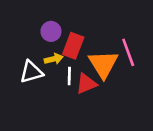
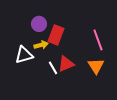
orange triangle: (103, 64) -> (96, 66), moved, size x0.7
white line: (69, 76) -> (53, 68), moved, turned -32

